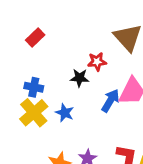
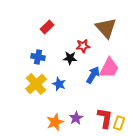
red rectangle: (35, 37) -> (47, 27), moved
blue cross: (34, 87) -> (38, 57), moved

